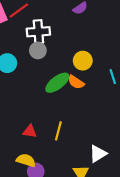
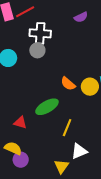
yellow circle: (83, 61) -> (90, 87), moved
green ellipse: (57, 83) -> (47, 107), moved
yellow line: (58, 131) -> (67, 128), moved

